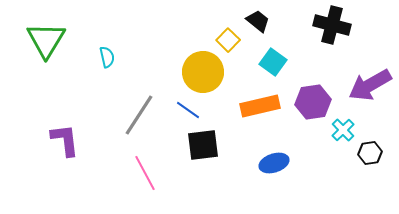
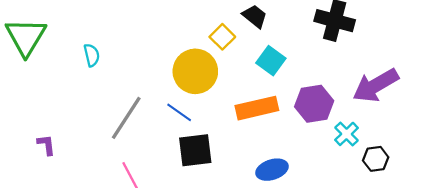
purple L-shape: (65, 140) -> (46, 145), size x0.6

